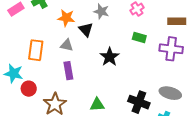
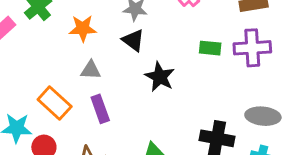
black triangle: (86, 30) -> (133, 40), moved
green rectangle: (139, 38) -> (210, 48), moved
orange rectangle: (36, 50) -> (55, 103), moved, turned -45

